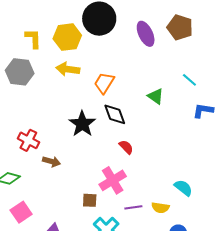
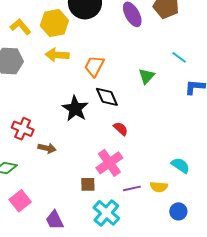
yellow L-shape: (33, 38) -> (20, 27), turned -35
green triangle: (156, 96) -> (147, 76), turned 42

